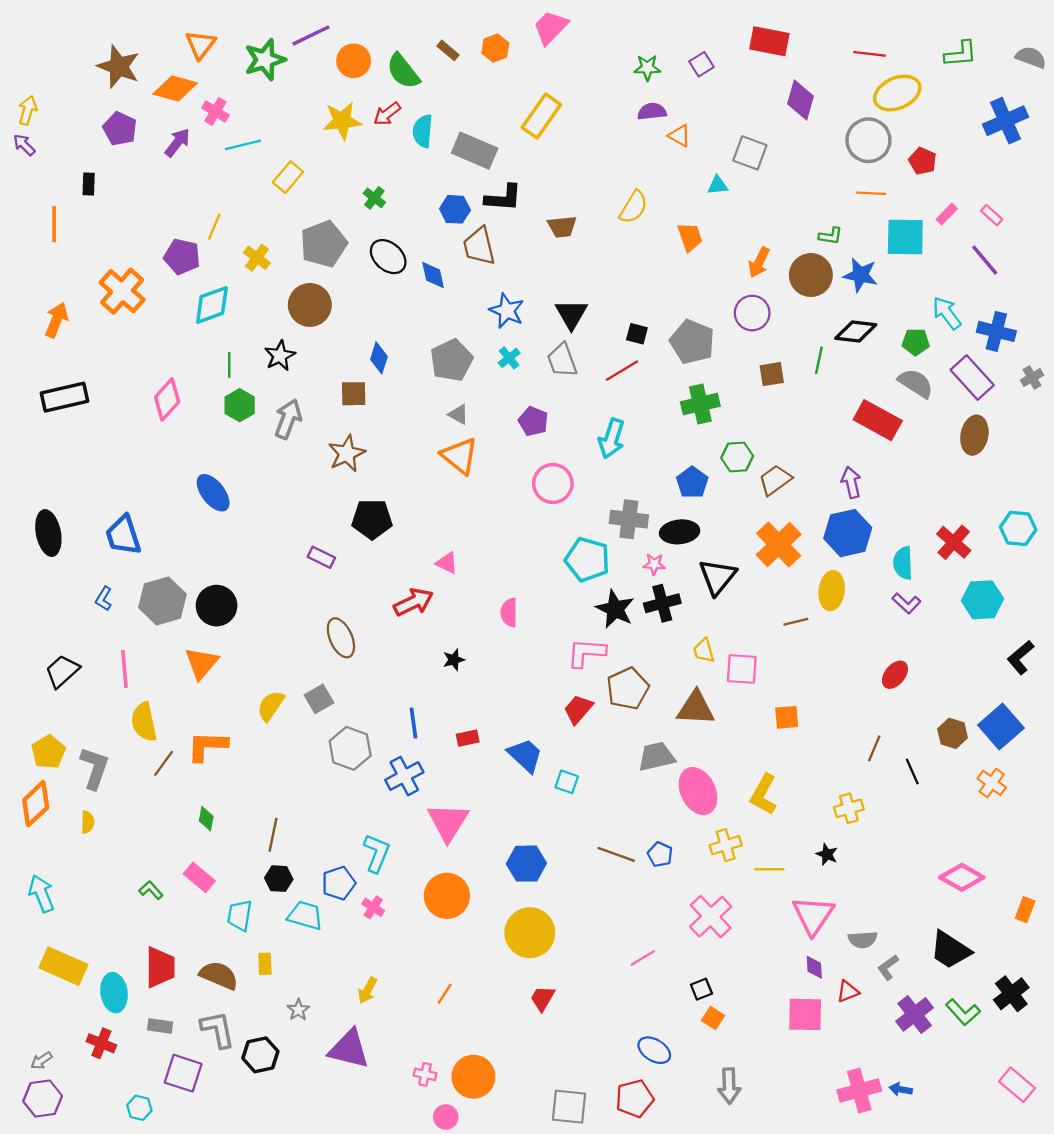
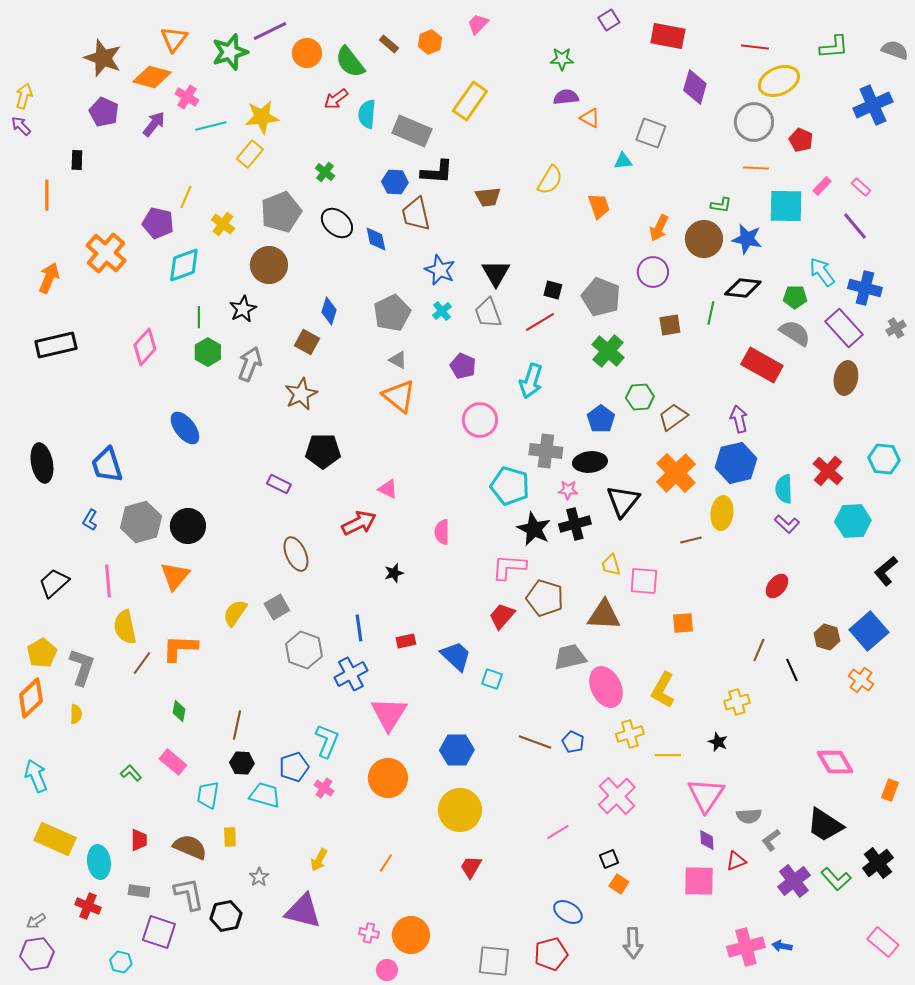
pink trapezoid: (551, 27) -> (478, 24), size x0.7
purple square: (701, 64) -> (609, 20), moved
yellow star: (342, 121) -> (262, 117), moved
brown square: (354, 394) -> (307, 342), turned 30
green cross: (700, 404) -> (608, 351), turned -36
brown pentagon: (628, 689) -> (545, 598), turned -30
pink diamond: (962, 877) -> (835, 762), turned 30
red trapezoid: (160, 967) -> (139, 840), size x0.6

